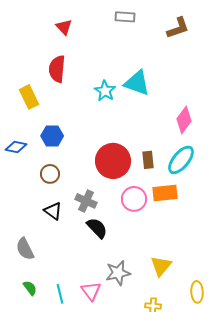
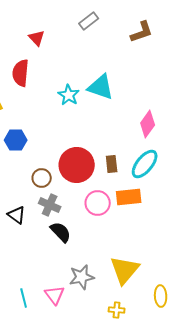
gray rectangle: (125, 17) -> (89, 21), turned -42
red triangle: (64, 27) -> (37, 38), moved
brown circle: (50, 174) -> (42, 178), moved
yellow triangle: (161, 266) -> (125, 270), size x1.4

